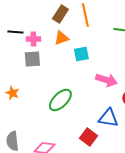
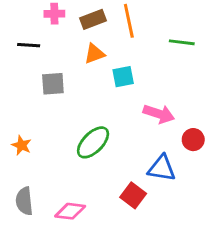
brown rectangle: (60, 14) -> (93, 19), turned 36
pink cross: (33, 39) -> (54, 14), moved
orange star: (12, 93) -> (21, 145), moved

